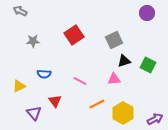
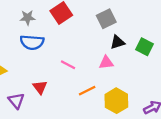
gray star: (33, 41) -> (28, 18), moved
blue semicircle: (44, 74) -> (32, 42), moved, size x1.5

